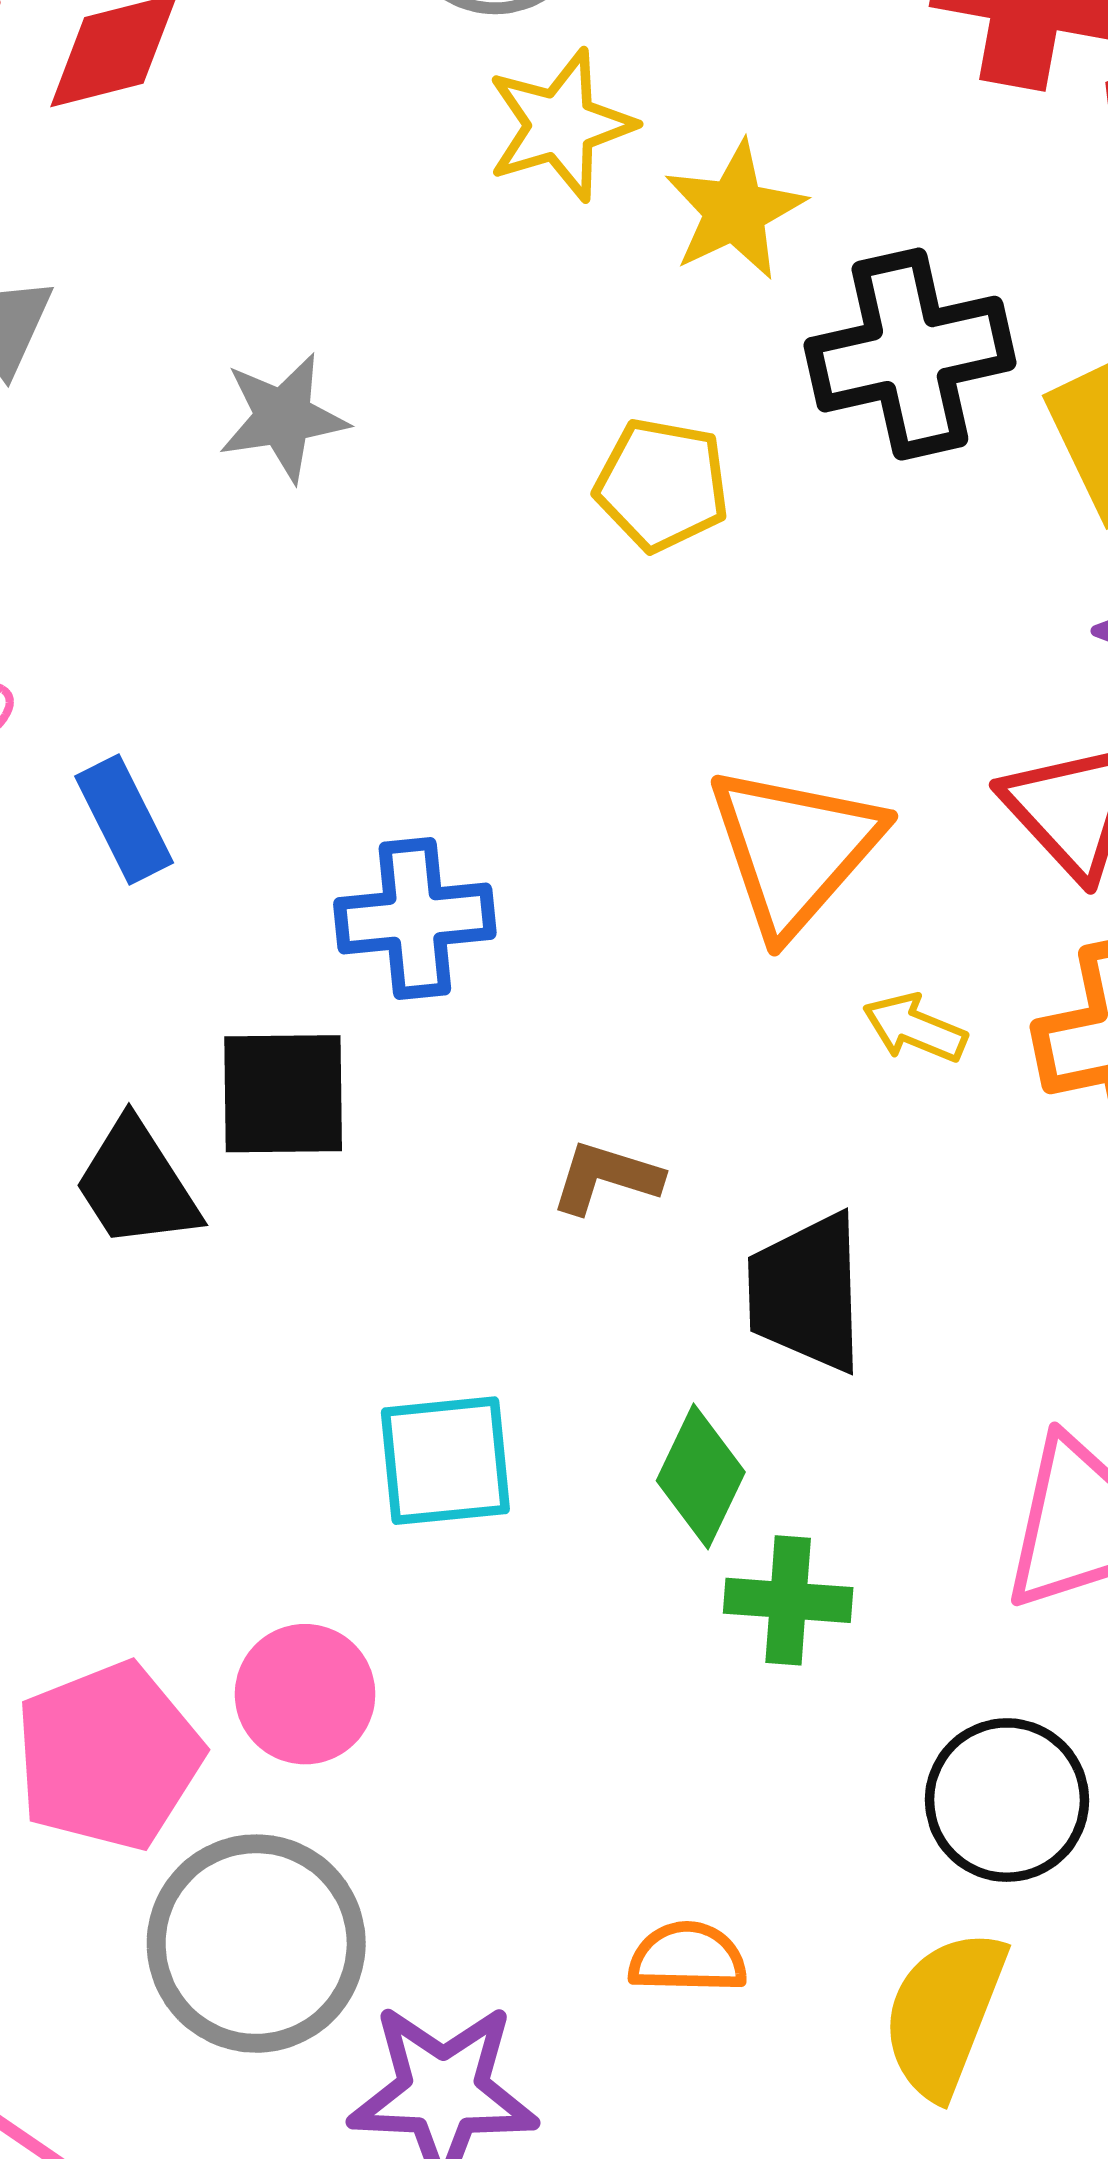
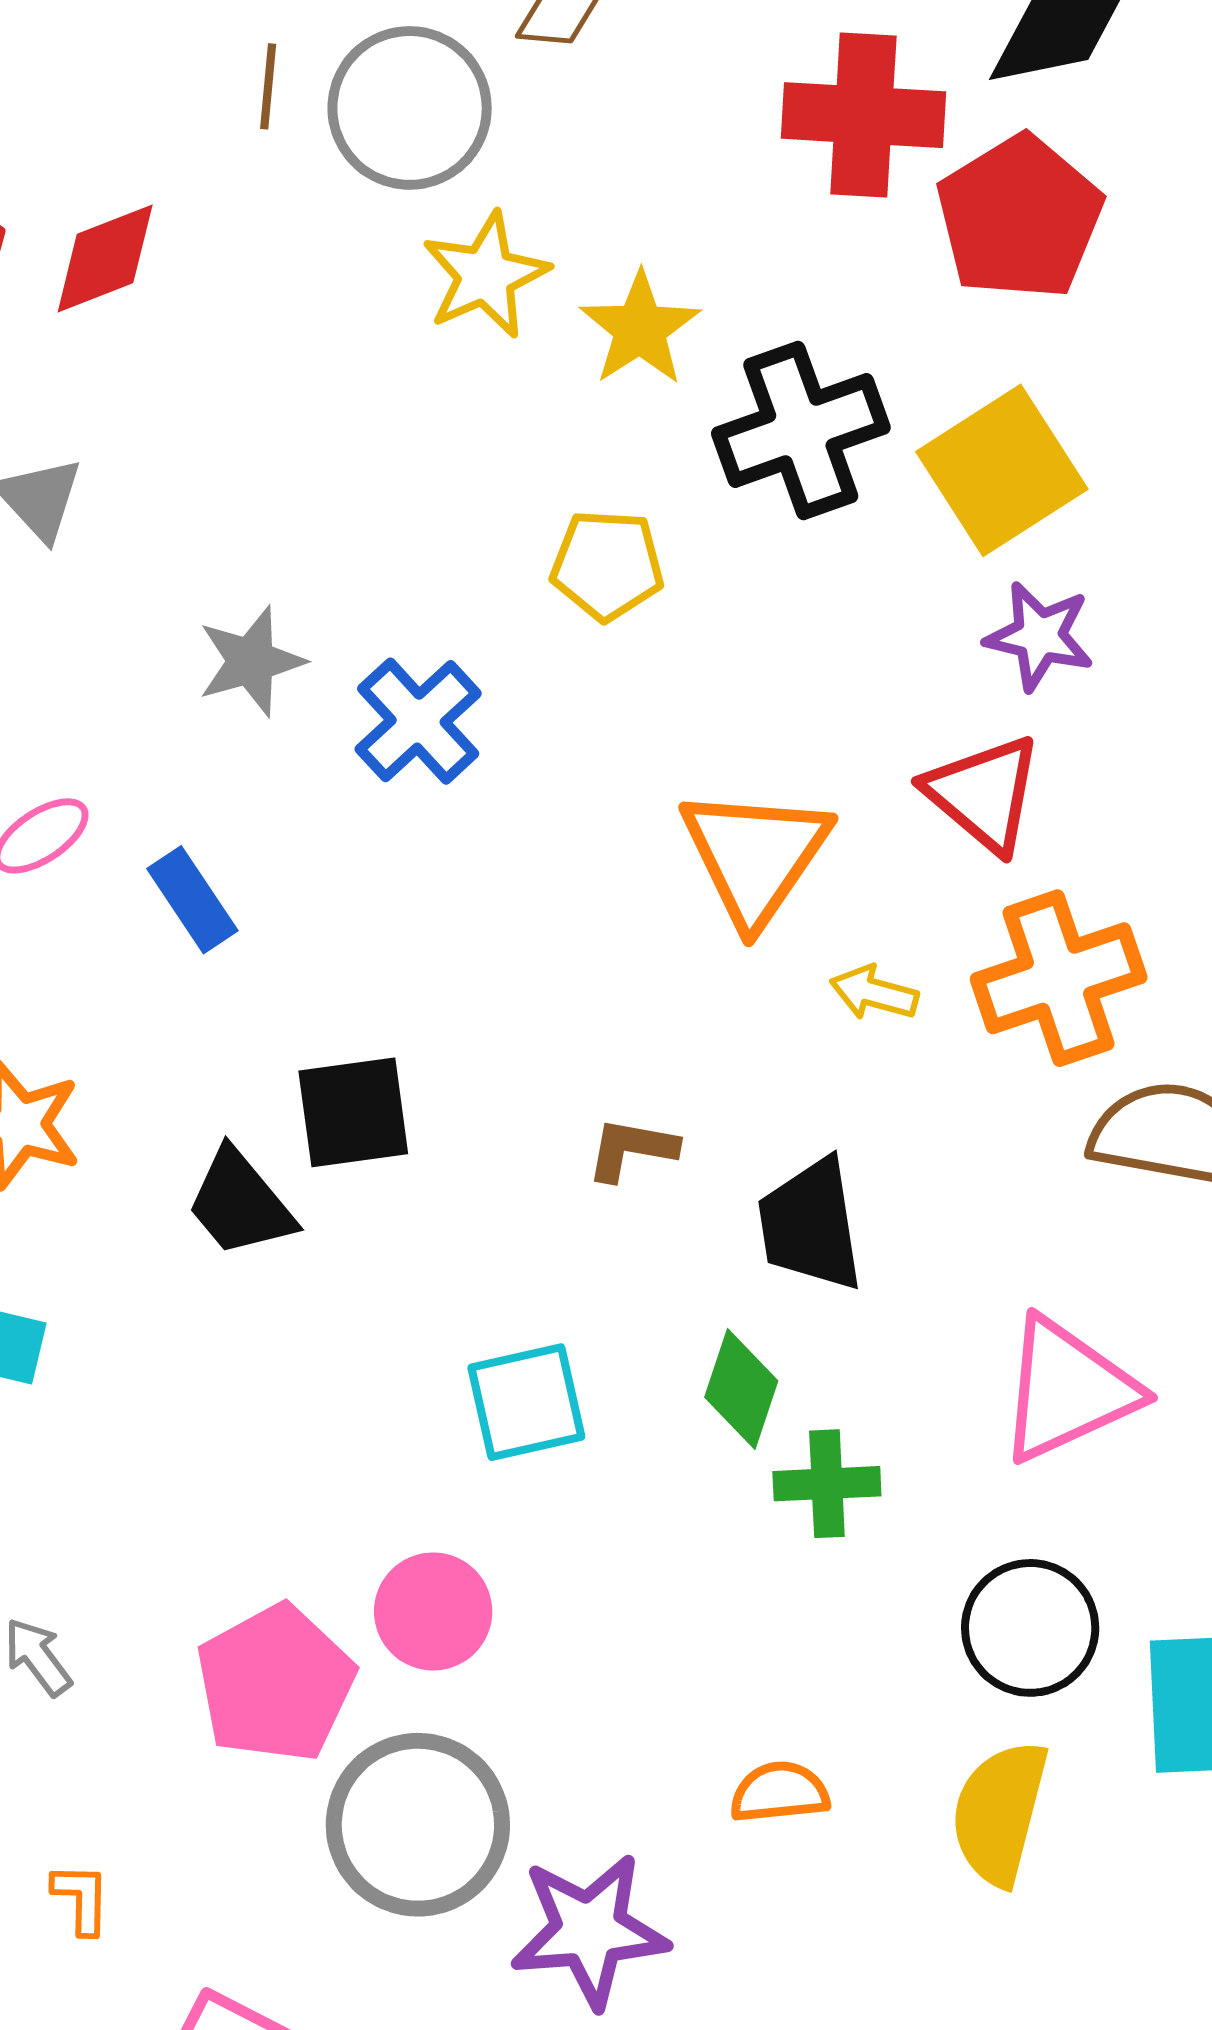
gray star: (283, 417) -> (251, 661), moved
blue cross: (415, 918) -> (418, 721), moved, turned -30

